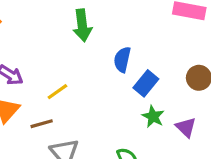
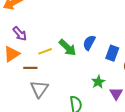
green arrow: (82, 25) -> (68, 48), moved, turned -54
blue rectangle: (146, 83) -> (112, 53), moved, turned -35

